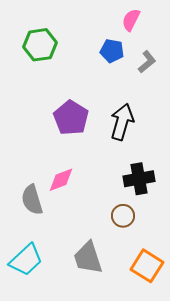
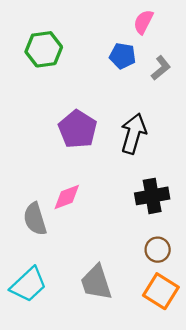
brown circle: (123, 216) -> (158, 250), moved

